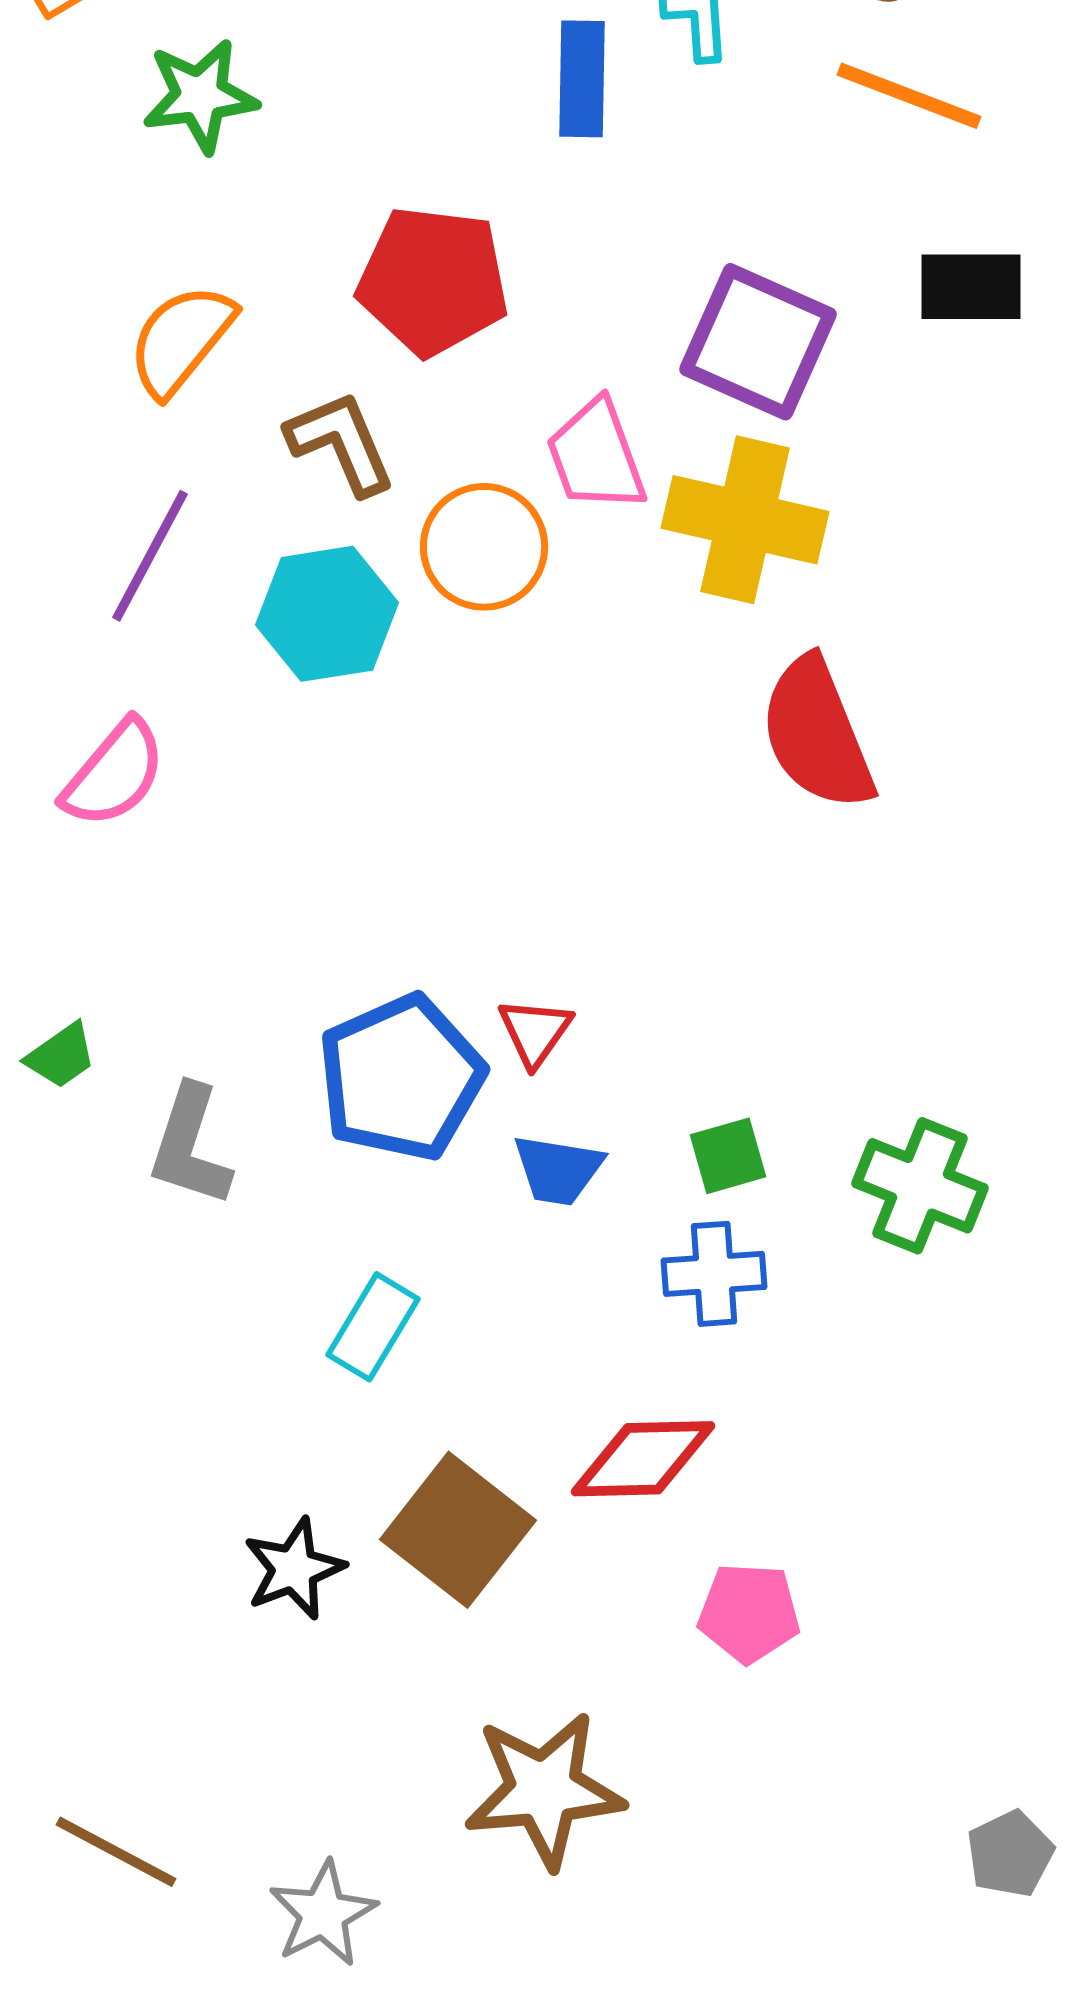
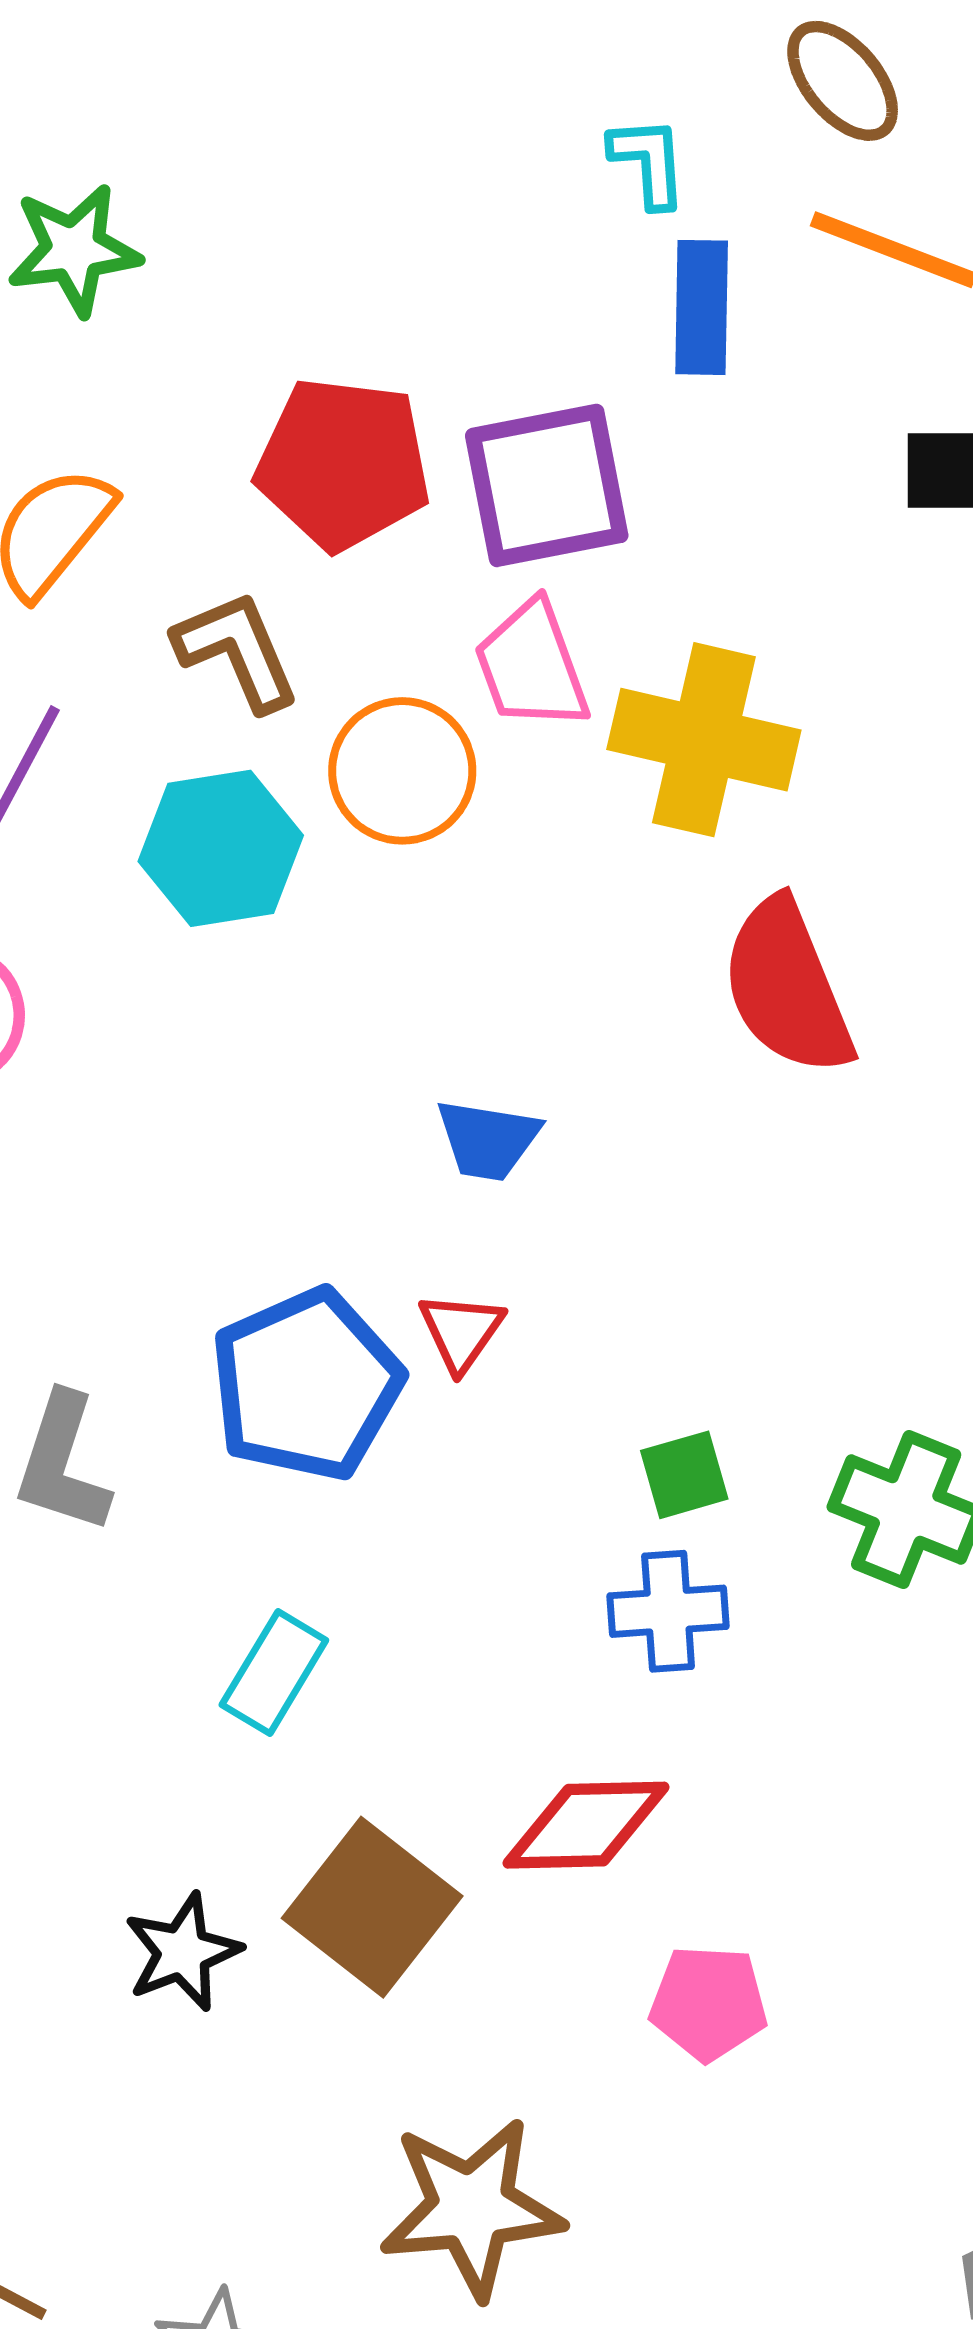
blue rectangle: (582, 79) -> (702, 307), moved
purple square: (758, 342) -> (547, 485), moved, turned -35
blue trapezoid: (558, 1170) -> (488, 1140), moved

